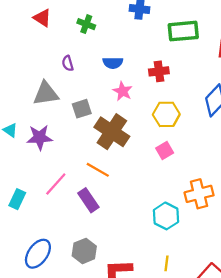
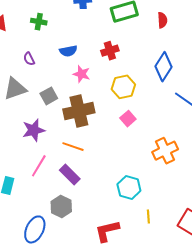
brown cross: (112, 132) -> (79, 111), turned -36
purple star: (40, 137) -> (34, 130), moved
cyan hexagon: (166, 216) -> (129, 187), moved
gray hexagon: (84, 251) -> (61, 207), moved

